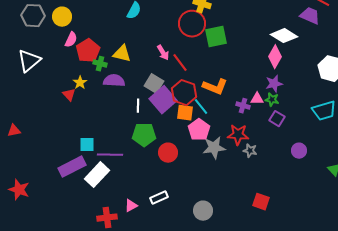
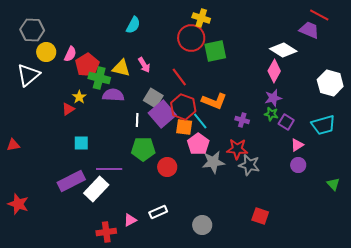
yellow circle: (62, 17) -> (46, 52), moved
pink arrow: (163, 53) -> (144, 65), moved
green cross: (100, 64) -> (99, 78), size x1.5
red triangle: (69, 95) -> (68, 109), turned 40
pink triangle: (257, 99) -> (297, 145), moved, turned -32
purple square: (277, 119) -> (286, 122), moved
cyan square: (87, 145) -> (81, 143), moved
gray star: (250, 151) -> (249, 165), size x1.5

